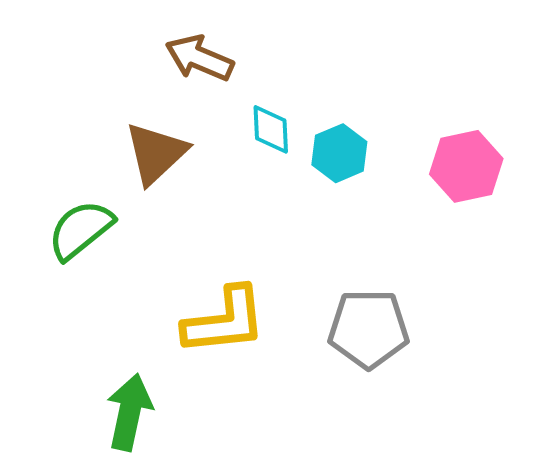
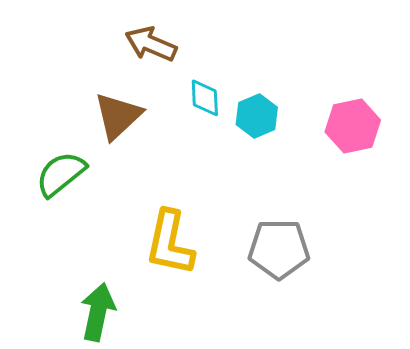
yellow L-shape: (225, 321) -> (170, 243), turned 108

